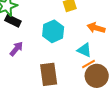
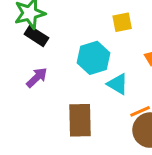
cyan triangle: (84, 50) -> (118, 84), moved

